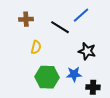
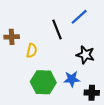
brown cross: (26, 19) -> (12, 37), moved
black line: (60, 27) -> (57, 30), turned 36

